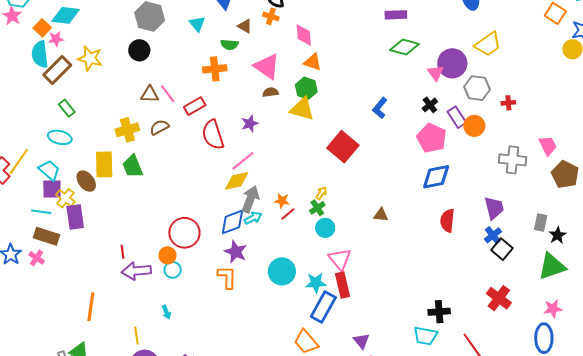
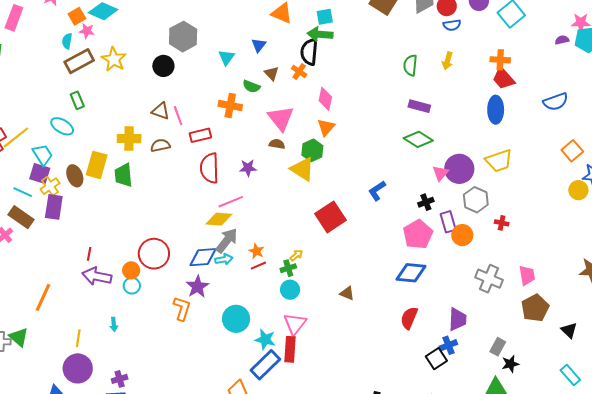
cyan semicircle: (40, 54) -> (67, 41), size x0.6
orange triangle: (313, 62) -> (326, 127), turned 36
black square: (502, 249) -> (436, 359), moved

